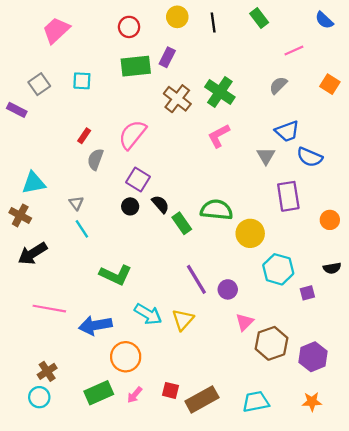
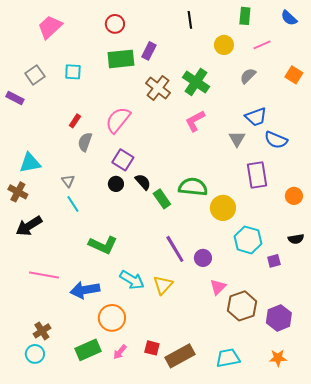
yellow circle: (177, 17) -> (224, 45), moved
green rectangle: (259, 18) -> (245, 16), moved, turned 42

